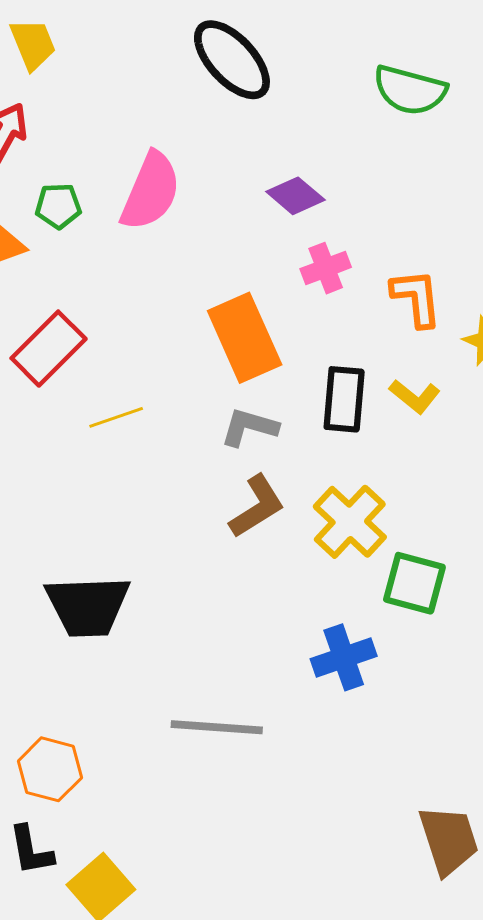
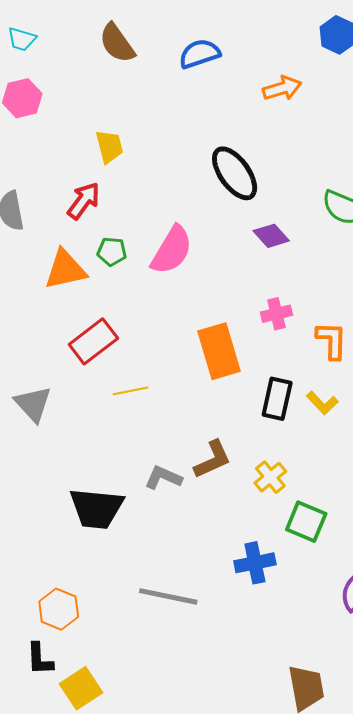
purple diamond: (295, 196) -> (271, 236), moved
gray L-shape: (249, 427) -> (163, 478), moved
yellow cross: (350, 522) -> (270, 477), size x0.7

